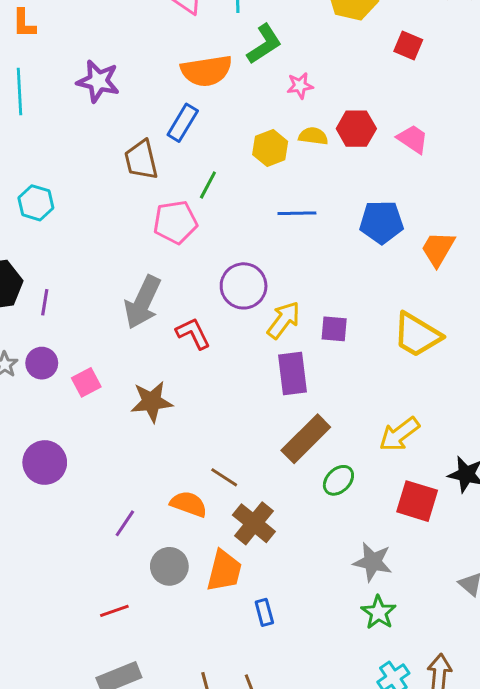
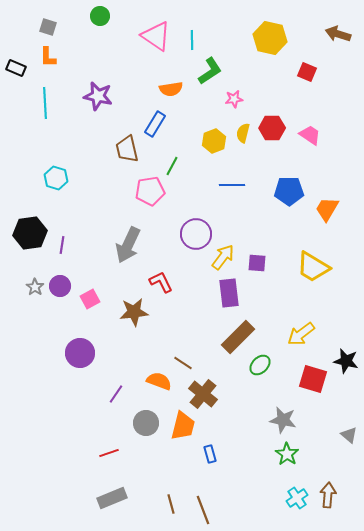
orange semicircle: (206, 71) -> (171, 89), size x0.7
yellow semicircle: (313, 136) -> (243, 133), turned -84
red L-shape: (193, 333) -> (161, 282), moved
purple circle: (45, 462) -> (80, 353), moved

